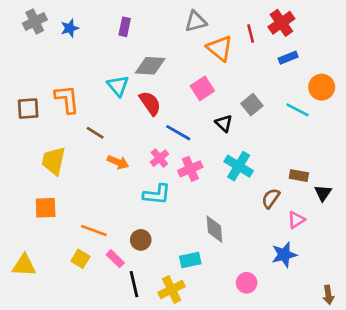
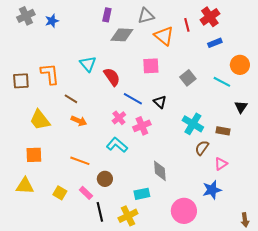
purple rectangle: (125, 27) -> (107, 15), moved
gray diamond: (150, 66) -> (122, 35), moved
pink square: (202, 88) -> (151, 66), turned 30
black triangle: (224, 123) -> (160, 102), moved
yellow trapezoid: (54, 161) -> (40, 120), turned -50
orange arrow: (118, 162) -> (79, 121), moved
cyan cross: (239, 166) -> (193, 124), moved
black triangle: (323, 193) -> (241, 107), moved
cyan L-shape: (157, 194) -> (117, 145), turned -145
orange line: (94, 231) -> (80, 161), moved
yellow triangle: (24, 265) -> (25, 186), moved
pink circle: (247, 283) -> (184, 211), size x1.6

